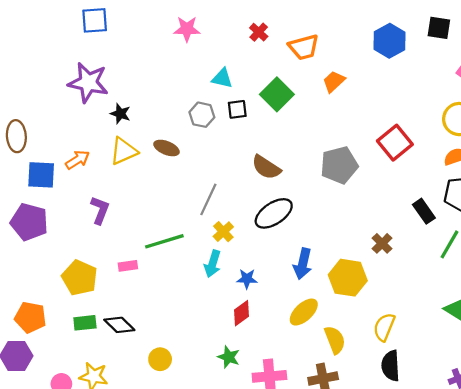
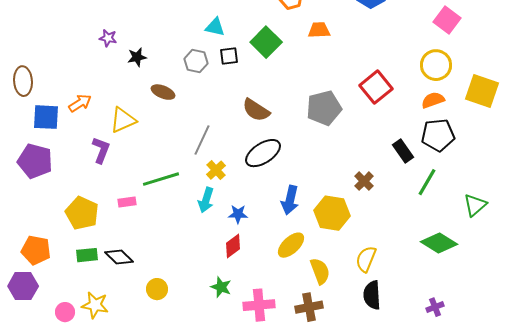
orange trapezoid: (334, 81) -> (319, 30), turned 40
purple star: (88, 83) -> (108, 38), moved, size x0.5
black star: (120, 114) -> (137, 57), moved, turned -30
yellow triangle: (124, 151) -> (123, 120), moved

